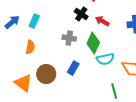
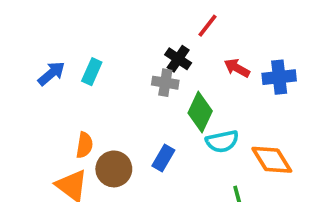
red arrow: (102, 21) -> (237, 68), moved
gray cross: (69, 38) -> (165, 83), moved
orange semicircle: (30, 47) -> (84, 145), moved

